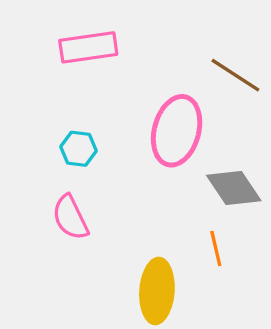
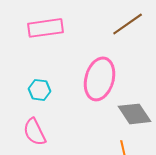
brown line: (235, 75) -> (128, 24), moved, turned -68

